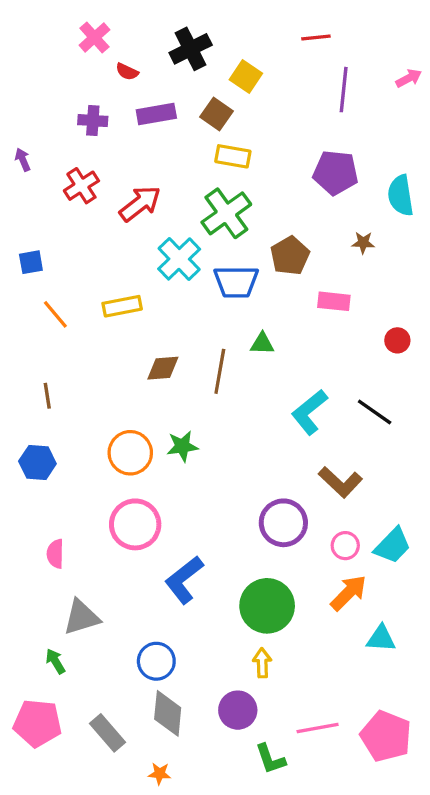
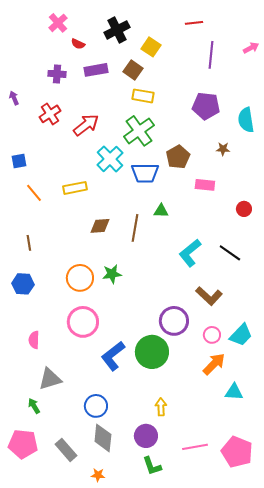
green circle: (267, 606) -> (152, 352), moved
green L-shape: (270, 759) -> (152, 466), moved

